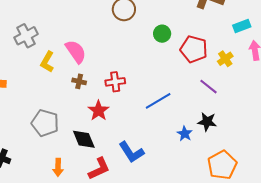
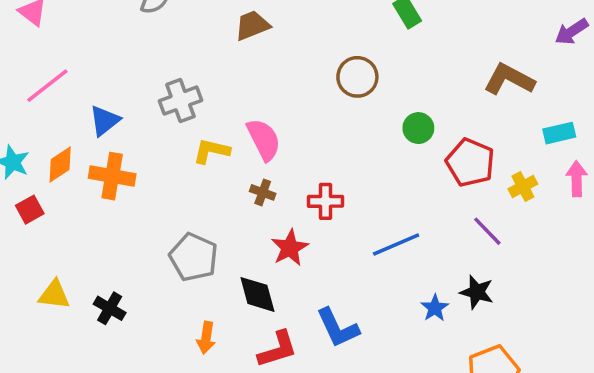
yellow L-shape: (47, 62) -> (211, 151), turned 65

